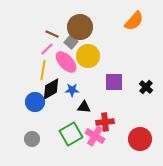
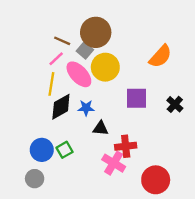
orange semicircle: (134, 21) -> (160, 56), moved
blue circle: (35, 102) -> (42, 150), moved
green square: (71, 134) -> (65, 150), moved, size x0.6
gray circle: (32, 139) -> (35, 179), moved
red circle: (140, 139) -> (156, 180), moved

